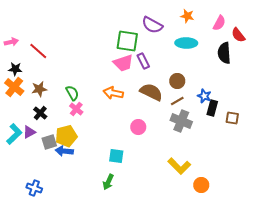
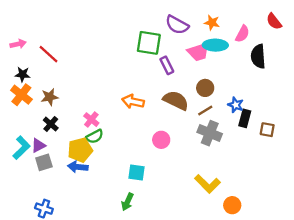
orange star: (187, 16) -> (212, 23), moved
pink semicircle: (219, 23) -> (242, 34), moved
red semicircle: (238, 35) -> (274, 21), moved
pink trapezoid: (123, 63) -> (198, 52), moved
green semicircle: (72, 93) -> (95, 136), moved, turned 91
gray square: (49, 142) -> (44, 162), moved

